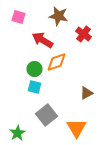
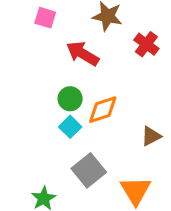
orange diamond: (56, 62) -> (103, 110), moved
cyan square: (34, 87) -> (70, 127), turned 32

